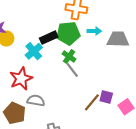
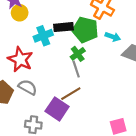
red star: (21, 79) -> (20, 59), turned 30
purple square: (106, 97) -> (57, 109), moved, size x1.5
brown line: (92, 102) -> (71, 94), moved

